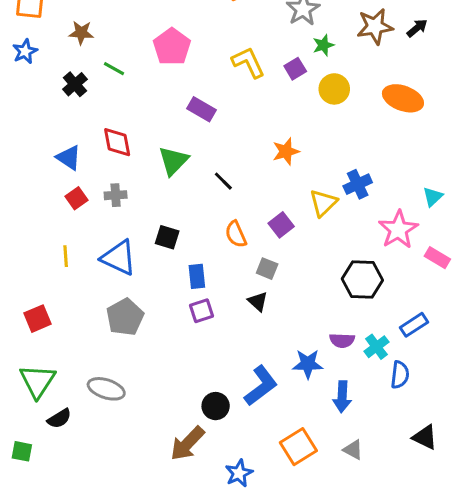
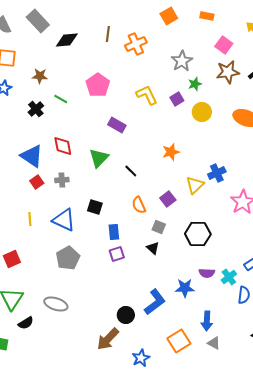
blue triangle: (69, 158) -> (32, 156), size x1.4
black hexagon: (362, 280) -> (198, 234), moved
blue arrow: (342, 397) -> (207, 321), moved

